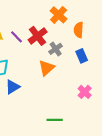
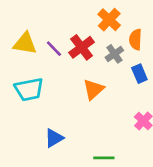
gray cross: (56, 49) -> (114, 54), moved
blue triangle: (13, 87) -> (54, 138), moved

